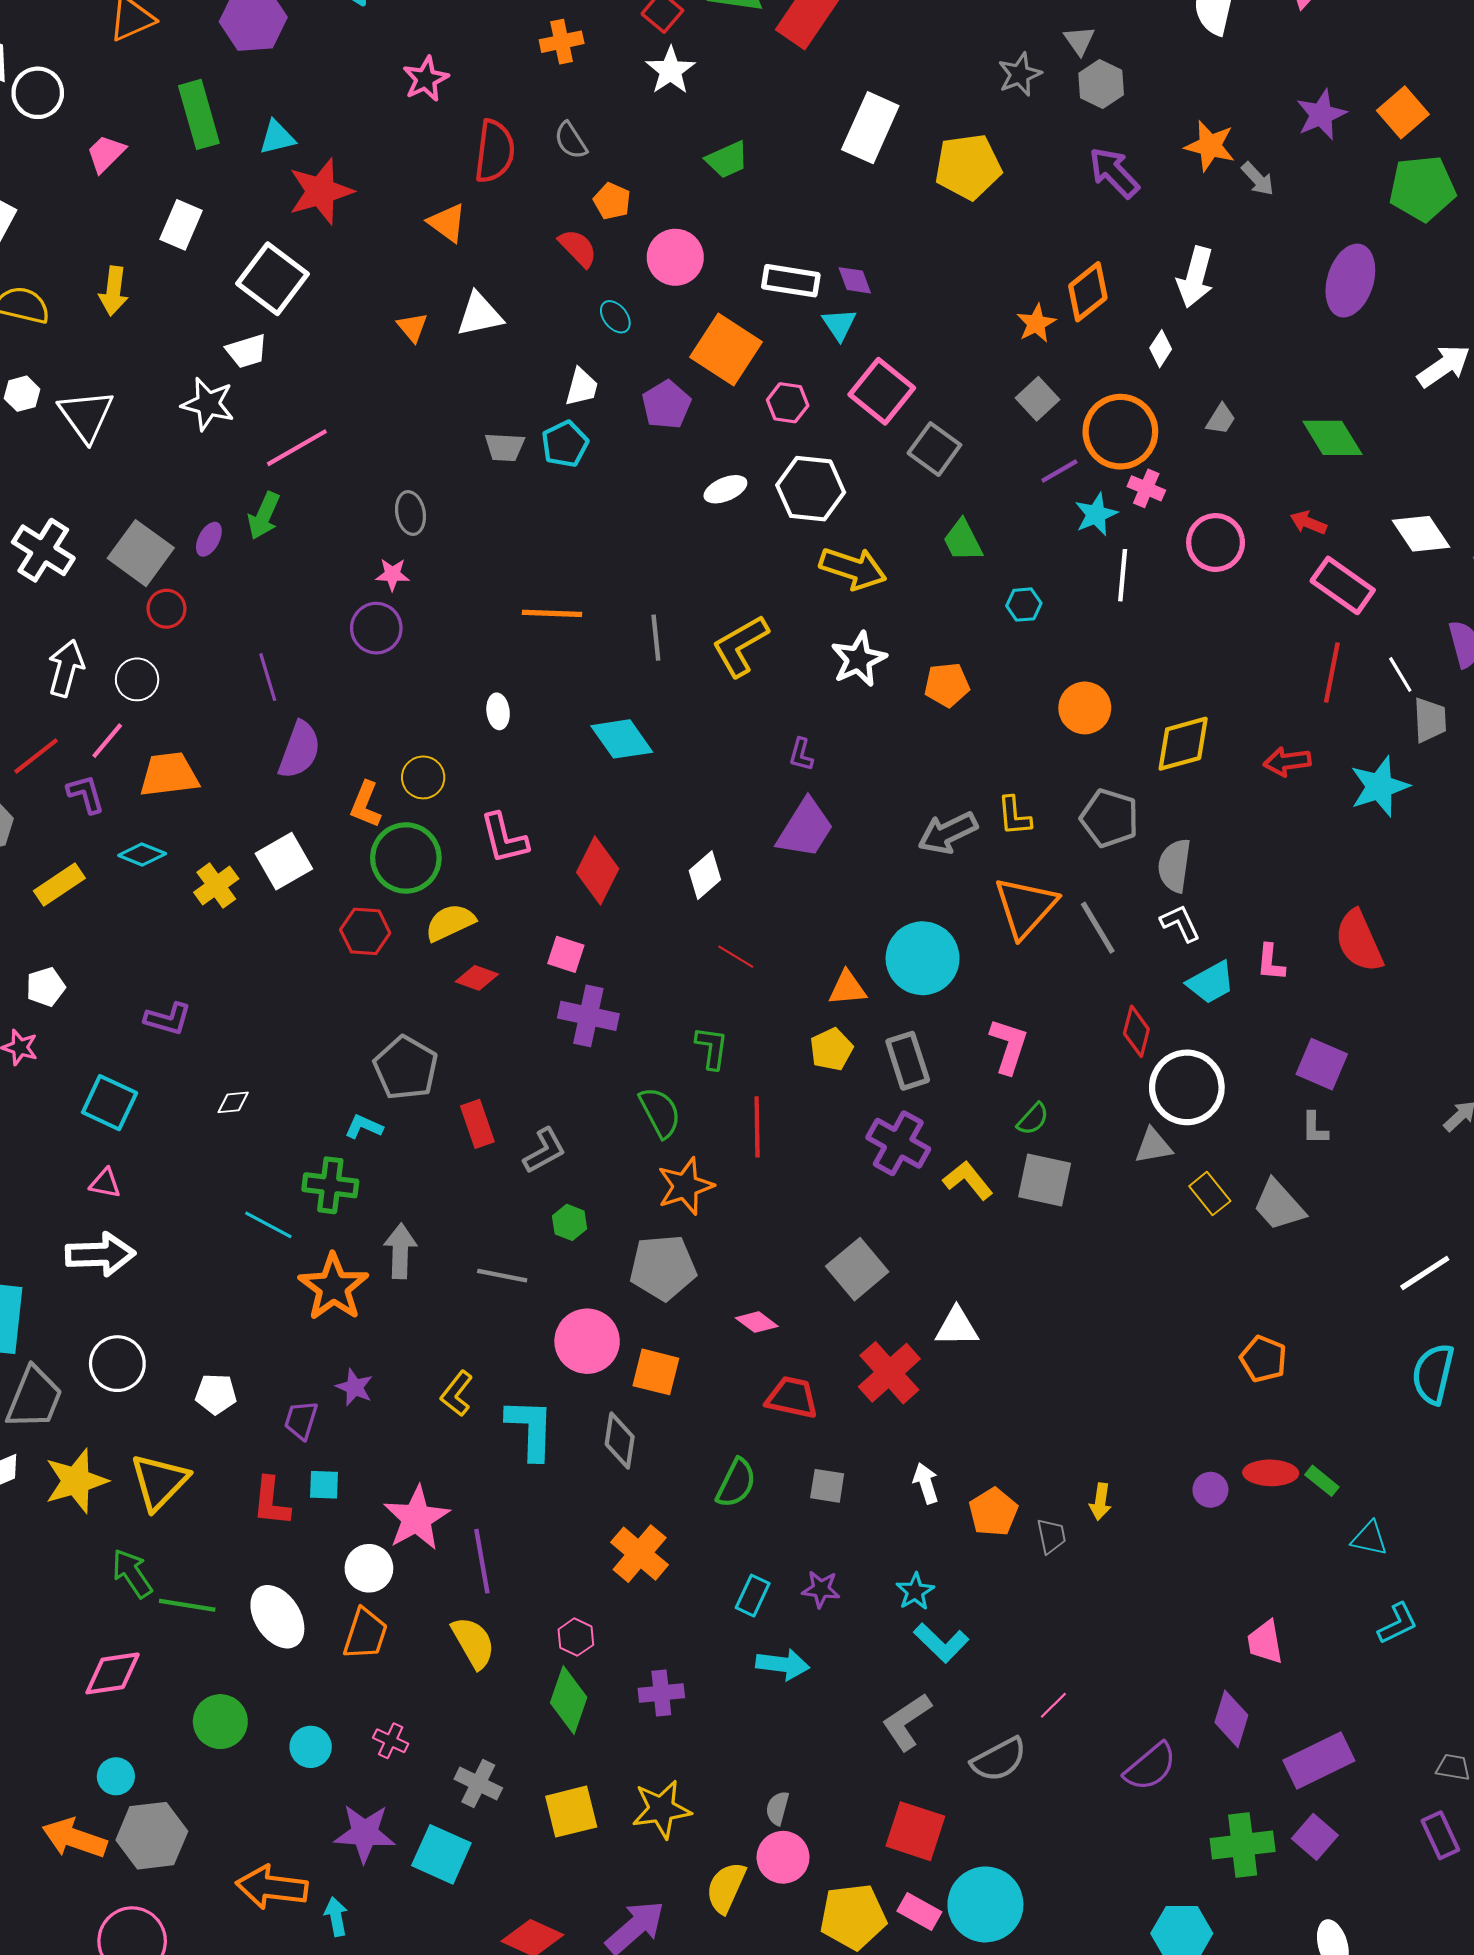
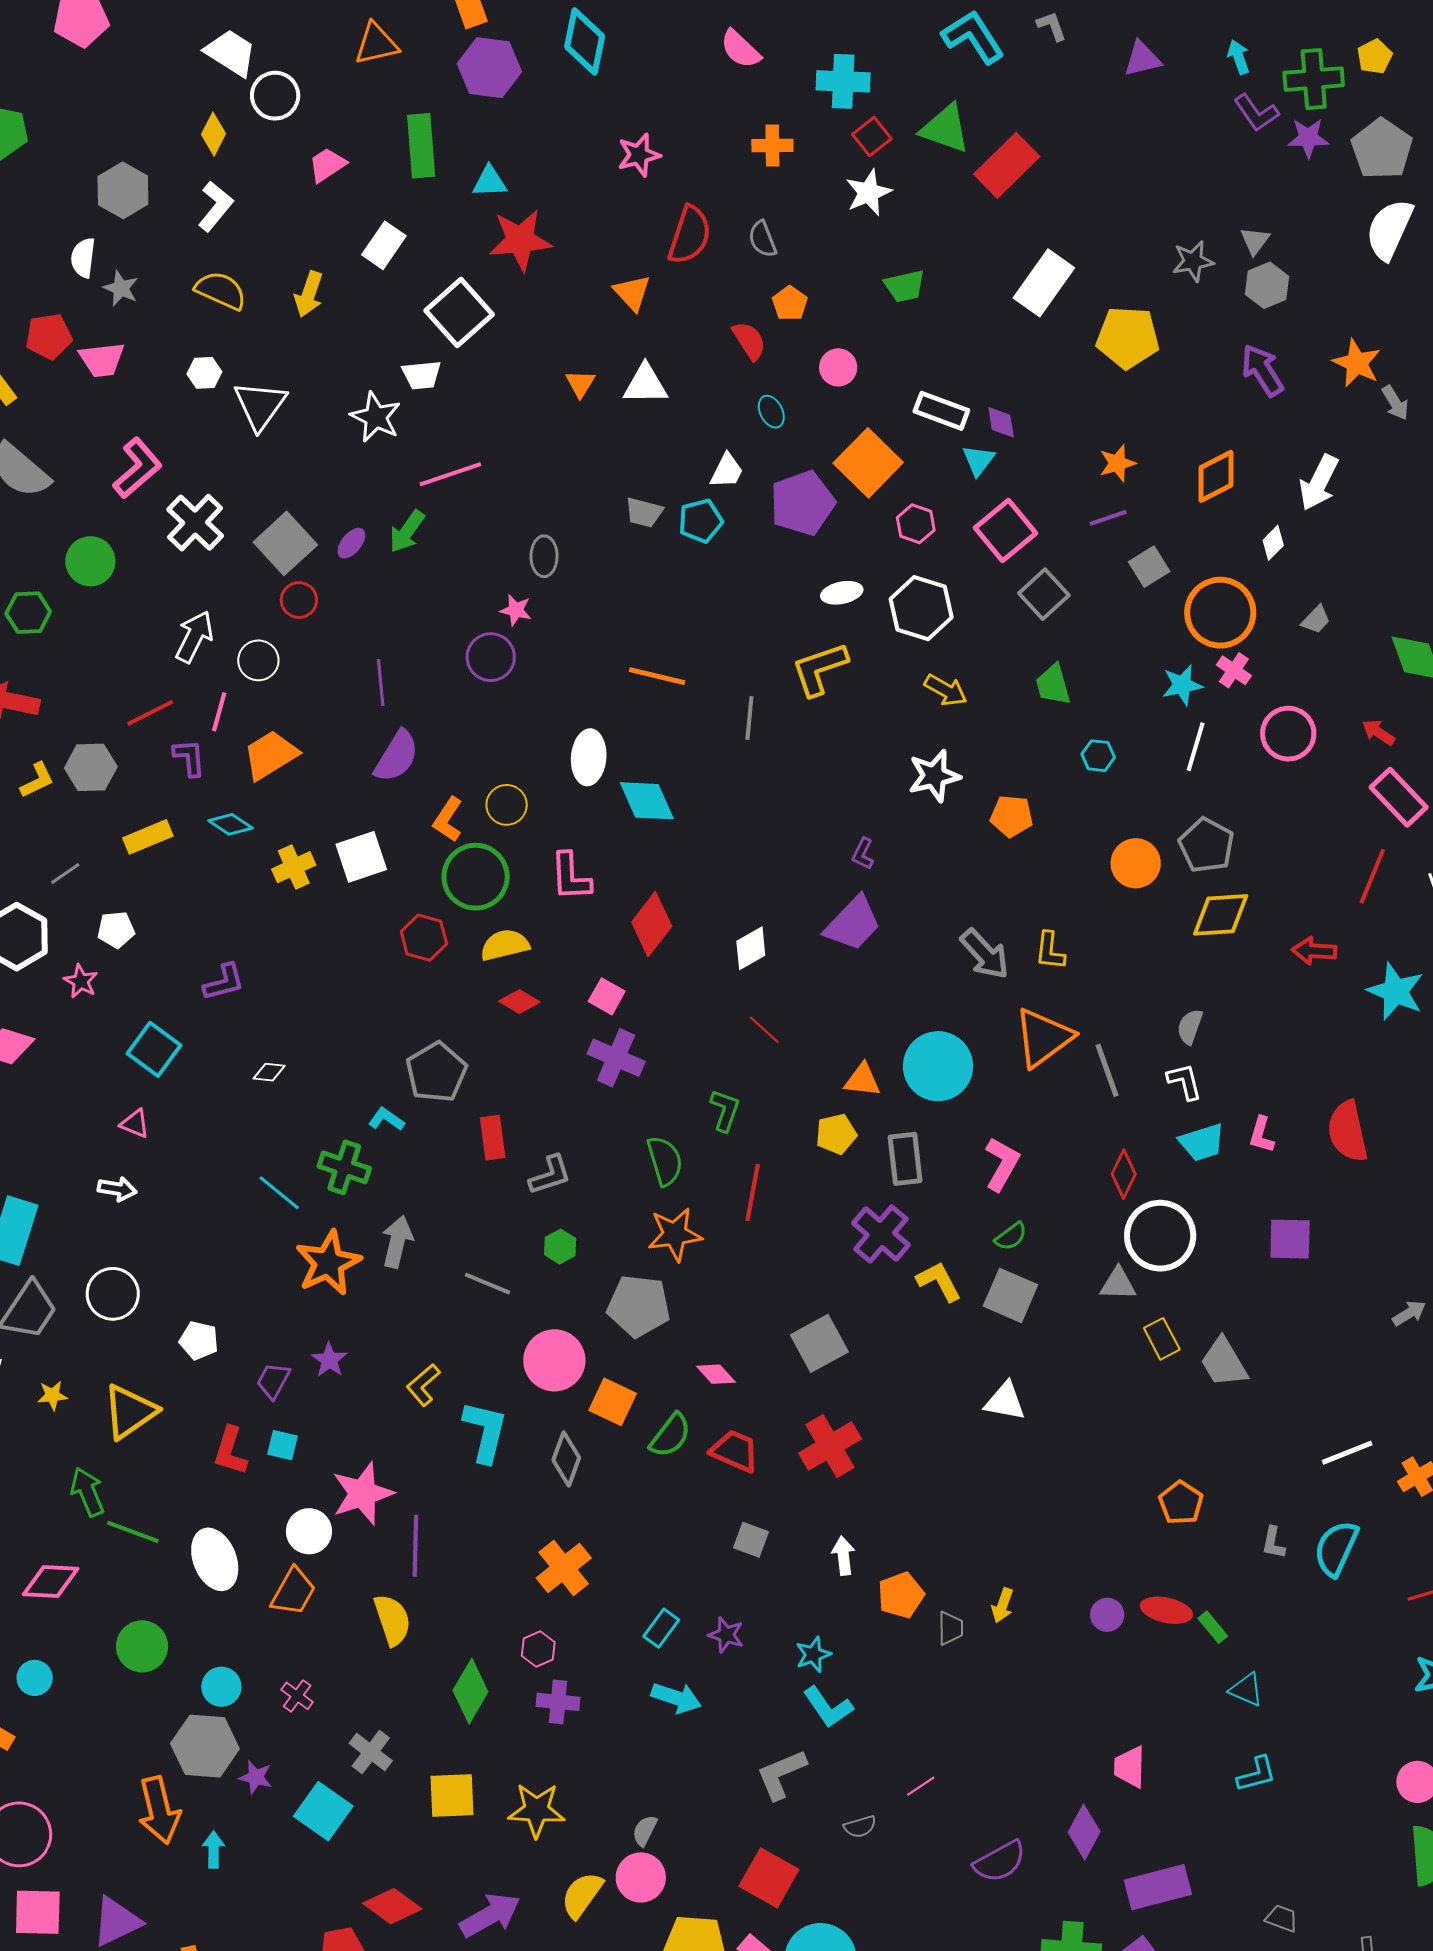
pink circle: (675, 257) -> (838, 367), size x0.7
orange star: (1036, 323) -> (1117, 463), moved
purple pentagon: (666, 405) -> (802, 503), size x1.4
purple line: (1059, 471) -> (1108, 518), moved
yellow arrow: (853, 568) -> (946, 690), size x0.7
yellow L-shape: (740, 646) -> (820, 669), moved
white ellipse: (498, 711) -> (589, 757), size x1.6
cyan diamond: (622, 739) -> (647, 801), moved
pink line: (107, 741) -> (219, 712), turned -36
orange trapezoid: (169, 775) -> (270, 755), turned -36
cyan star: (1380, 786) -> (1396, 991), turned 30
gray pentagon: (1109, 818) -> (1206, 845), moved
gray arrow: (948, 833) -> (985, 954), turned -118
gray semicircle: (1174, 865) -> (1190, 1027), size x0.7
purple L-shape: (168, 1019) -> (224, 982), turned -42
purple square: (1322, 1064) -> (1290, 1239), turned -33
gray L-shape: (1315, 1128) -> (1273, 1543), moved
white arrow: (100, 1254) -> (117, 1189), size x0.6
white triangle: (957, 1327) -> (1005, 1401), moved
yellow star: (76, 1481) -> (52, 1395), size x0.5
green semicircle: (736, 1483) -> (670, 1435), moved
pink hexagon: (576, 1637) -> (538, 1649), moved
gray semicircle: (999, 1760) -> (860, 1827), size x0.6
purple star: (365, 1833) -> (256, 1777), size x0.6
gray hexagon: (152, 1836) -> (205, 1746), moved
orange arrow: (272, 1887) -> (159, 1810), turned -122

